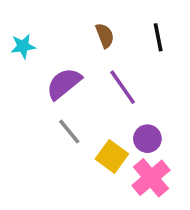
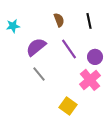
purple circle: (147, 139) -> (95, 57), moved
yellow square: (112, 156) -> (68, 106), moved
pink cross: (151, 178) -> (90, 80), moved

